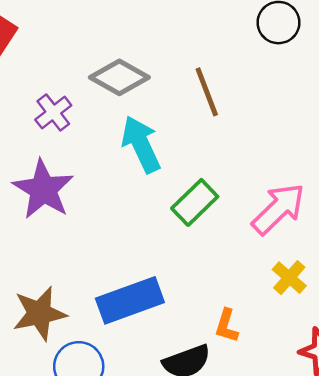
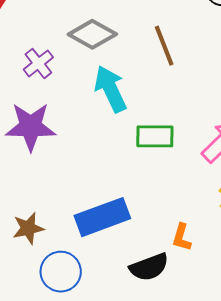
purple star: (43, 189) -> (31, 127), turned -30
green rectangle: (195, 202) -> (155, 136), turned 45
brown star: (39, 313) -> (28, 228), size x0.7

